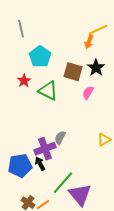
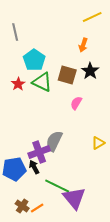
yellow line: (98, 30) -> (92, 17), moved
green triangle: (48, 91) -> (42, 82), moved
pink semicircle: (88, 93) -> (76, 103), moved
gray semicircle: (60, 138) -> (54, 141), size x1.5
green line: (63, 183) -> (57, 186), turned 75

